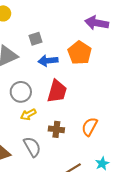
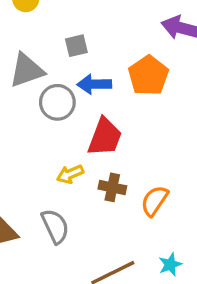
gray circle: (21, 92) -> (57, 102), moved
yellow arrow: (28, 114) -> (70, 174), moved
brown cross: (56, 129) -> (112, 187), moved

